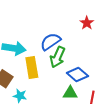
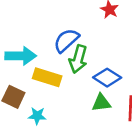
yellow rectangle: (32, 67) -> (47, 77), turned -55

